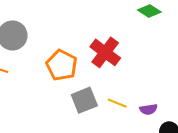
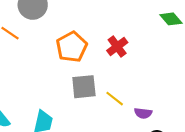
red cross: (105, 52) -> (117, 47), size x0.7

